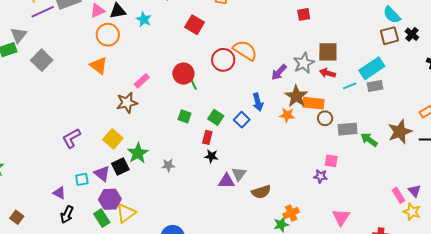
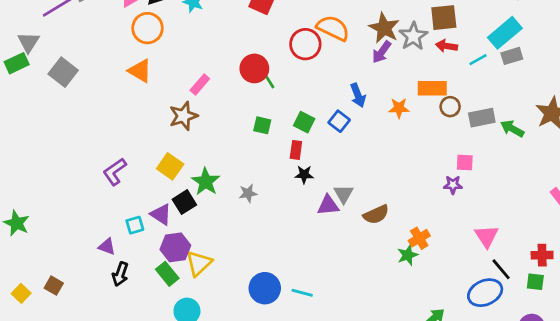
brown star: (296, 96) -> (384, 28), moved

